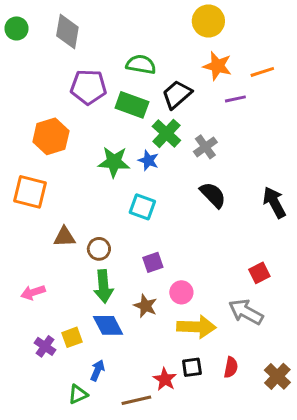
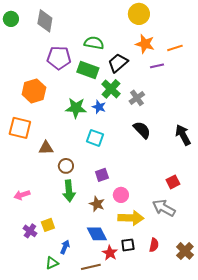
brown triangle: (64, 237) -> (46, 148), moved
blue diamond: (108, 325) -> (97, 234), moved

